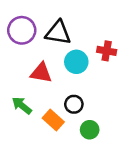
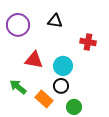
black triangle: (58, 33) -> (55, 21), moved, size x0.7
cyan circle: (76, 62) -> (63, 66), moved

